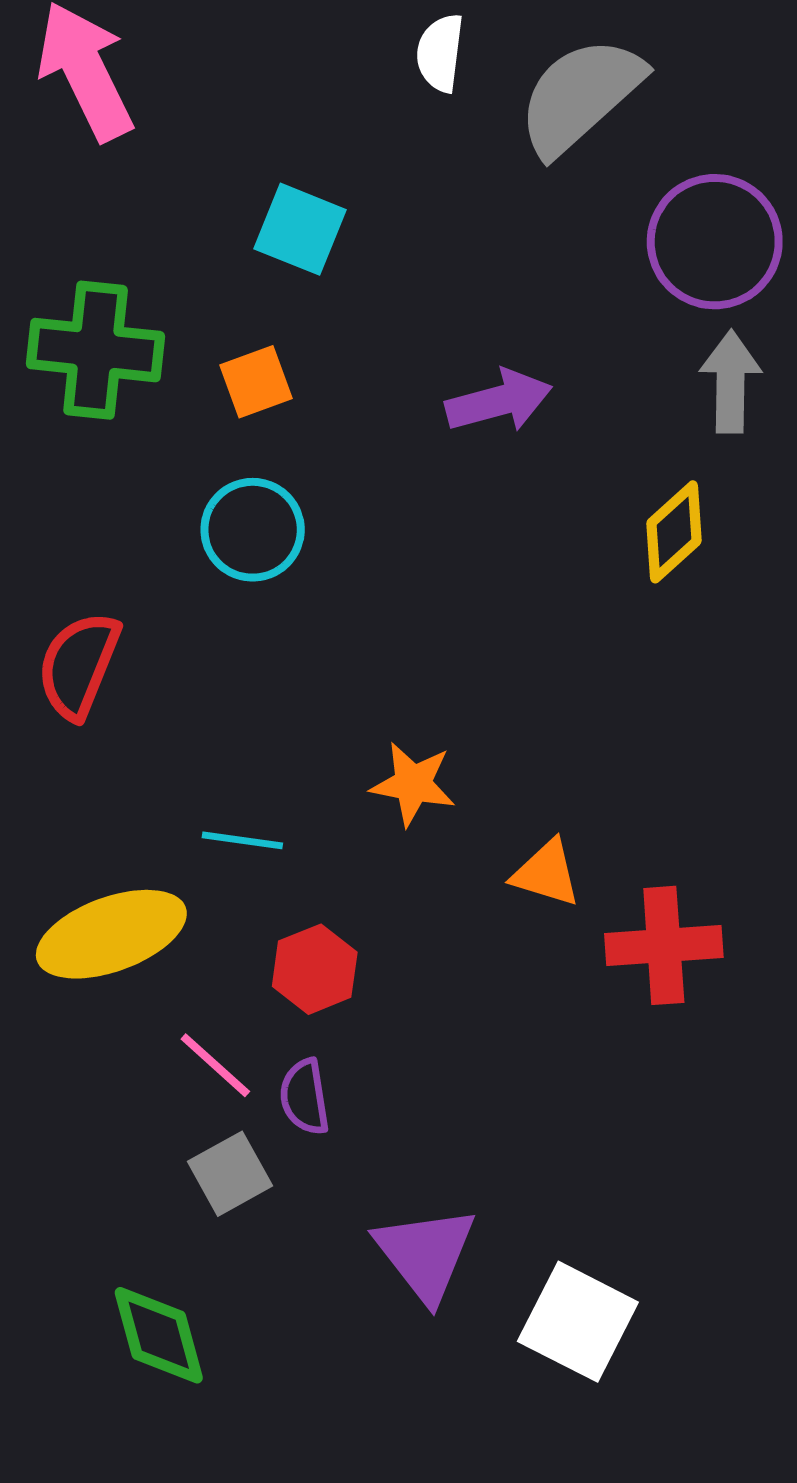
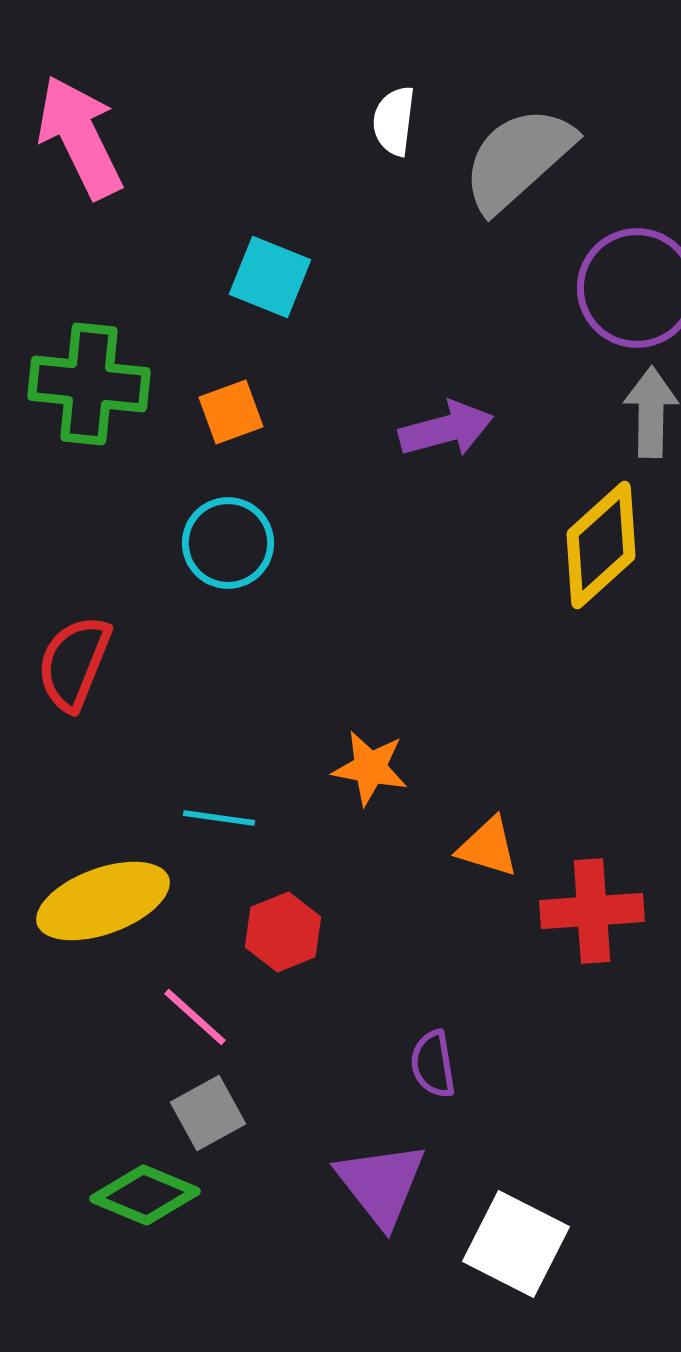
yellow diamond: (674, 532) -> (601, 545), size x1.4
purple semicircle: (305, 1097) -> (433, 1064), moved
green diamond: (159, 1335) -> (145, 1195), moved, turned -52

